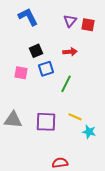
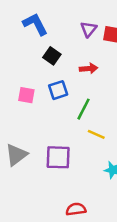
black square: (36, 51) -> (52, 56), moved, turned -32
yellow line: (75, 117) -> (96, 134), moved
gray triangle: (13, 120) -> (16, 155), turned -42

